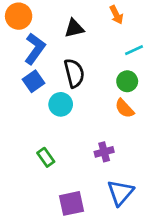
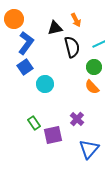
orange arrow: (116, 15) -> (76, 20), moved
black semicircle: (74, 73) -> (72, 47), moved
purple cross: (104, 152) -> (77, 119), turned -32
purple square: (72, 203) -> (53, 135), moved

